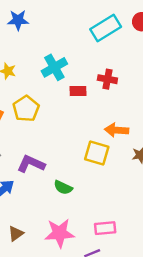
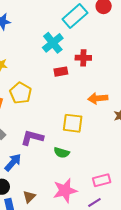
cyan cross: (54, 67) -> (53, 43), moved
yellow square: (97, 153) -> (73, 123), moved

